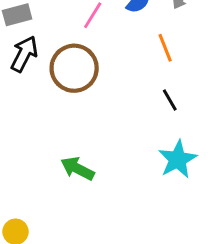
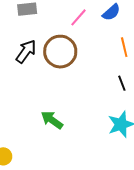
black arrow: (24, 54) -> (26, 51), moved

